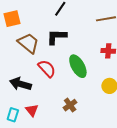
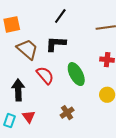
black arrow: (20, 84) -> (18, 90), turned 70

